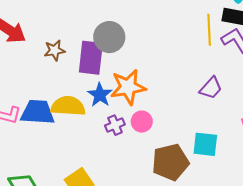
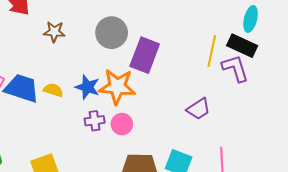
purple rectangle: (91, 58) -> (145, 55), moved
blue star: (100, 95) -> (87, 87), turned -30
yellow semicircle: (68, 106) -> (53, 90), size x0.6

